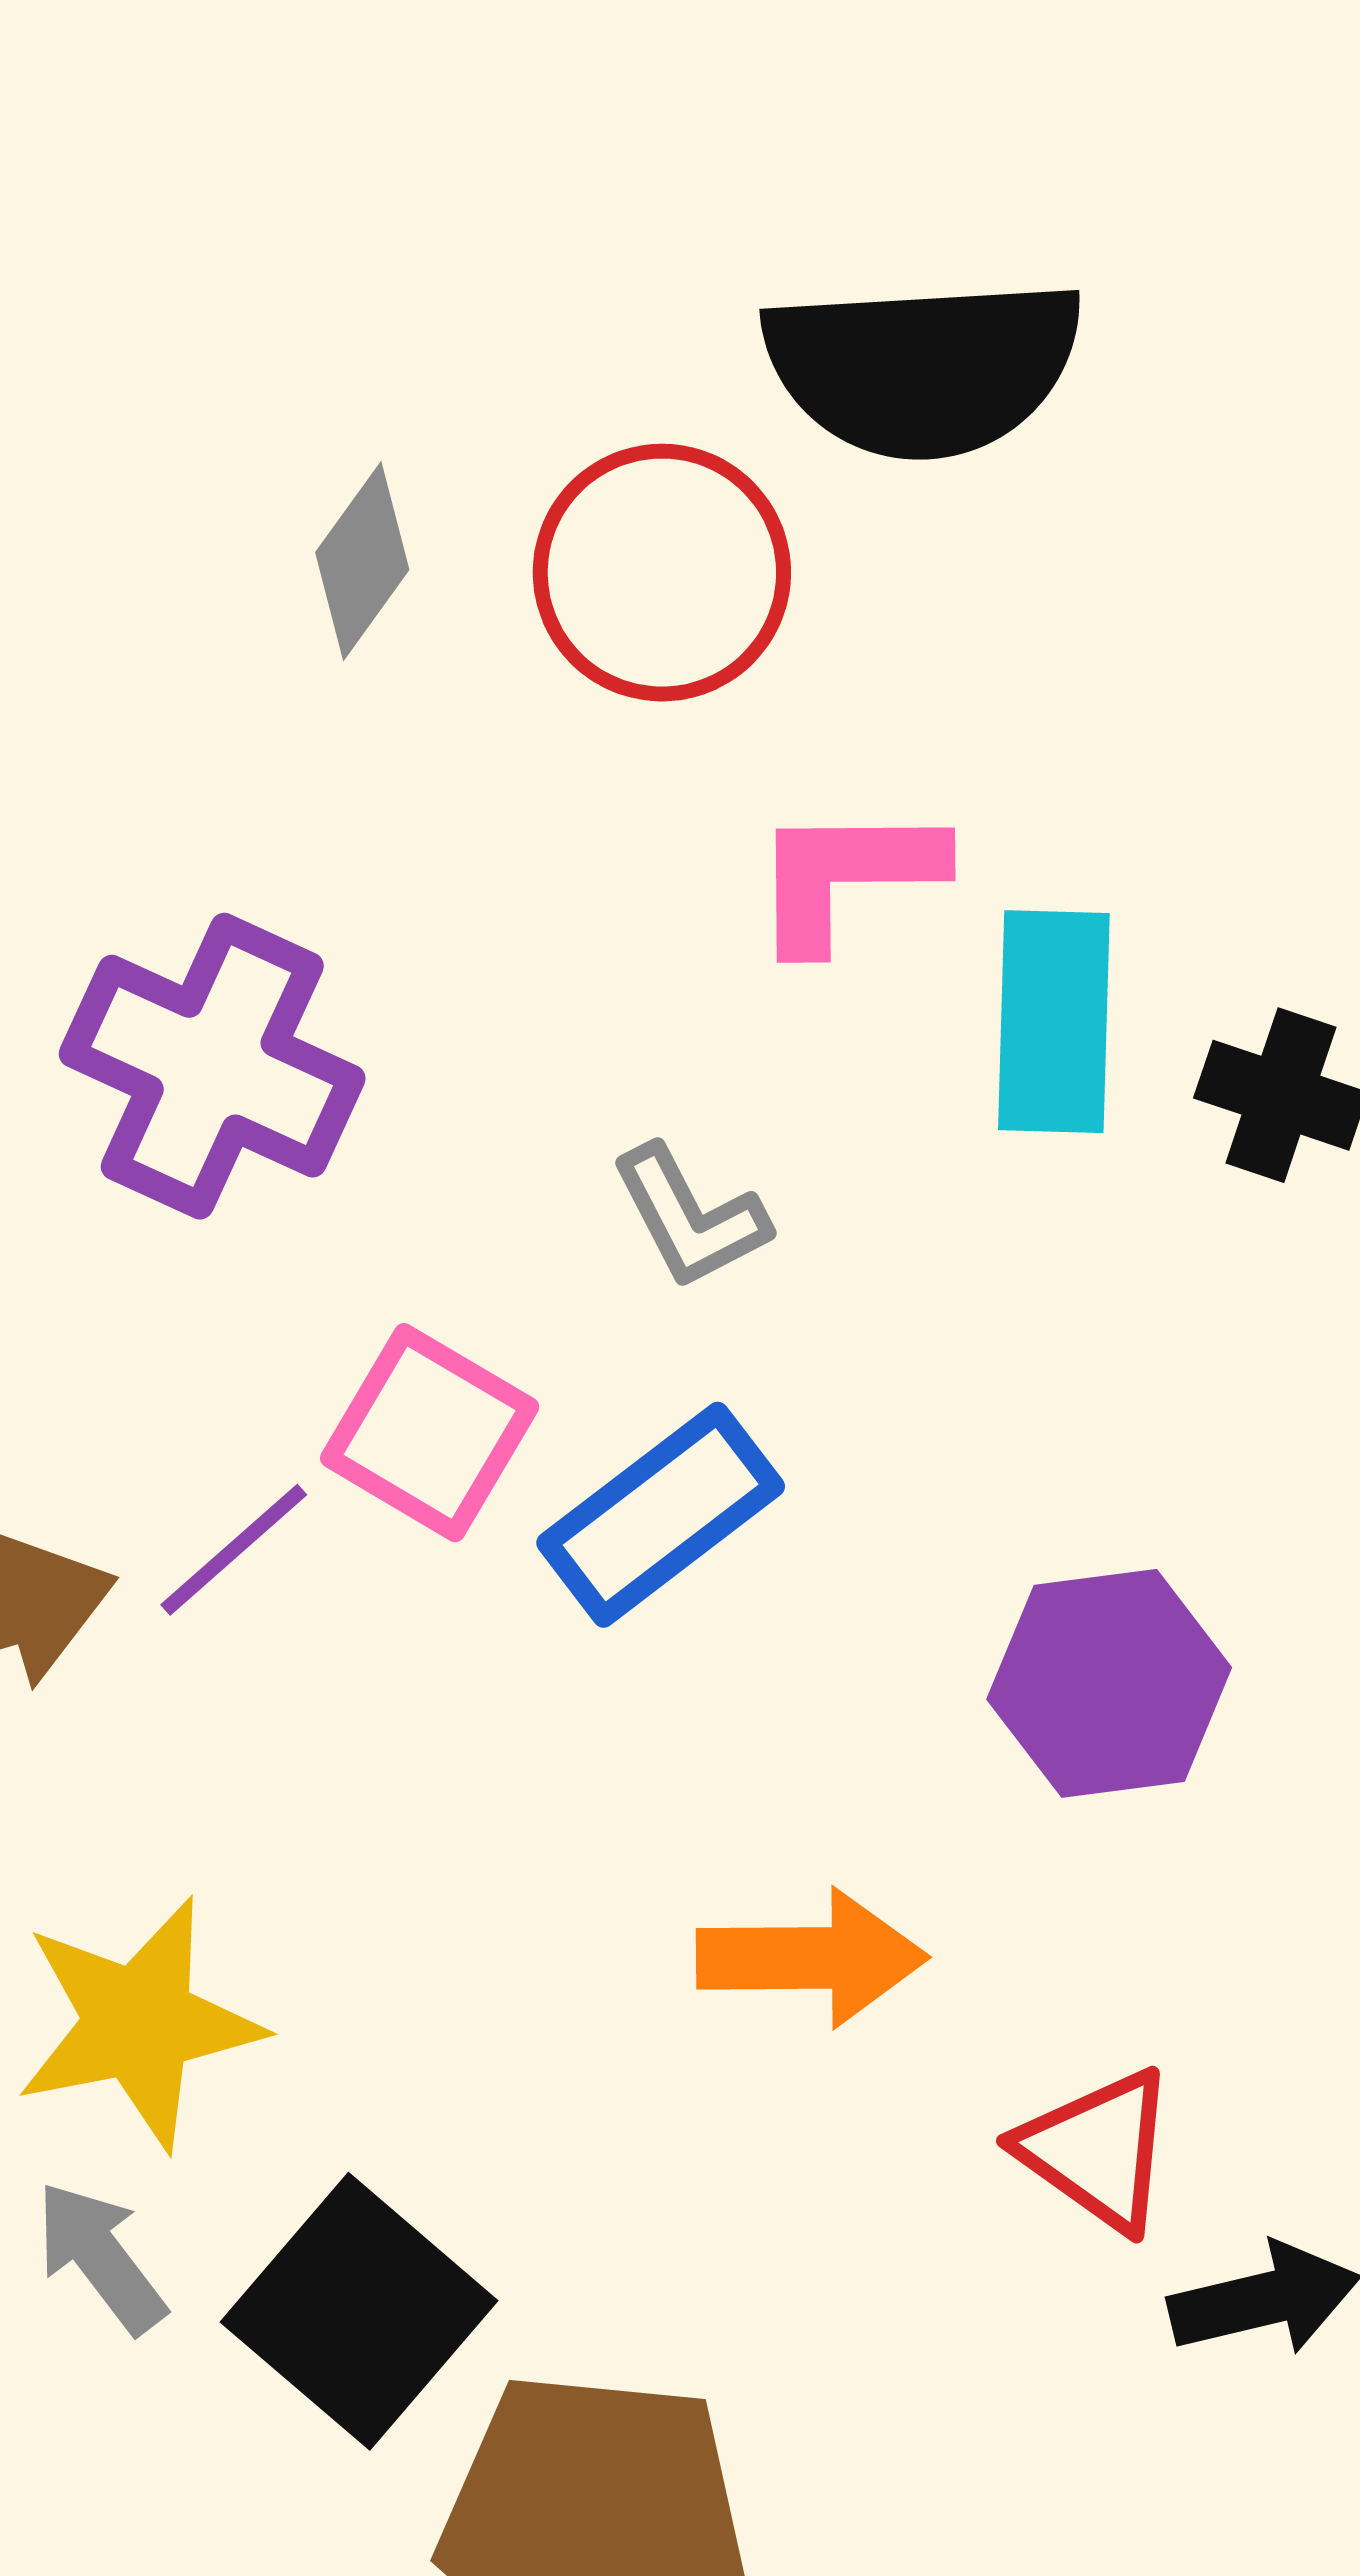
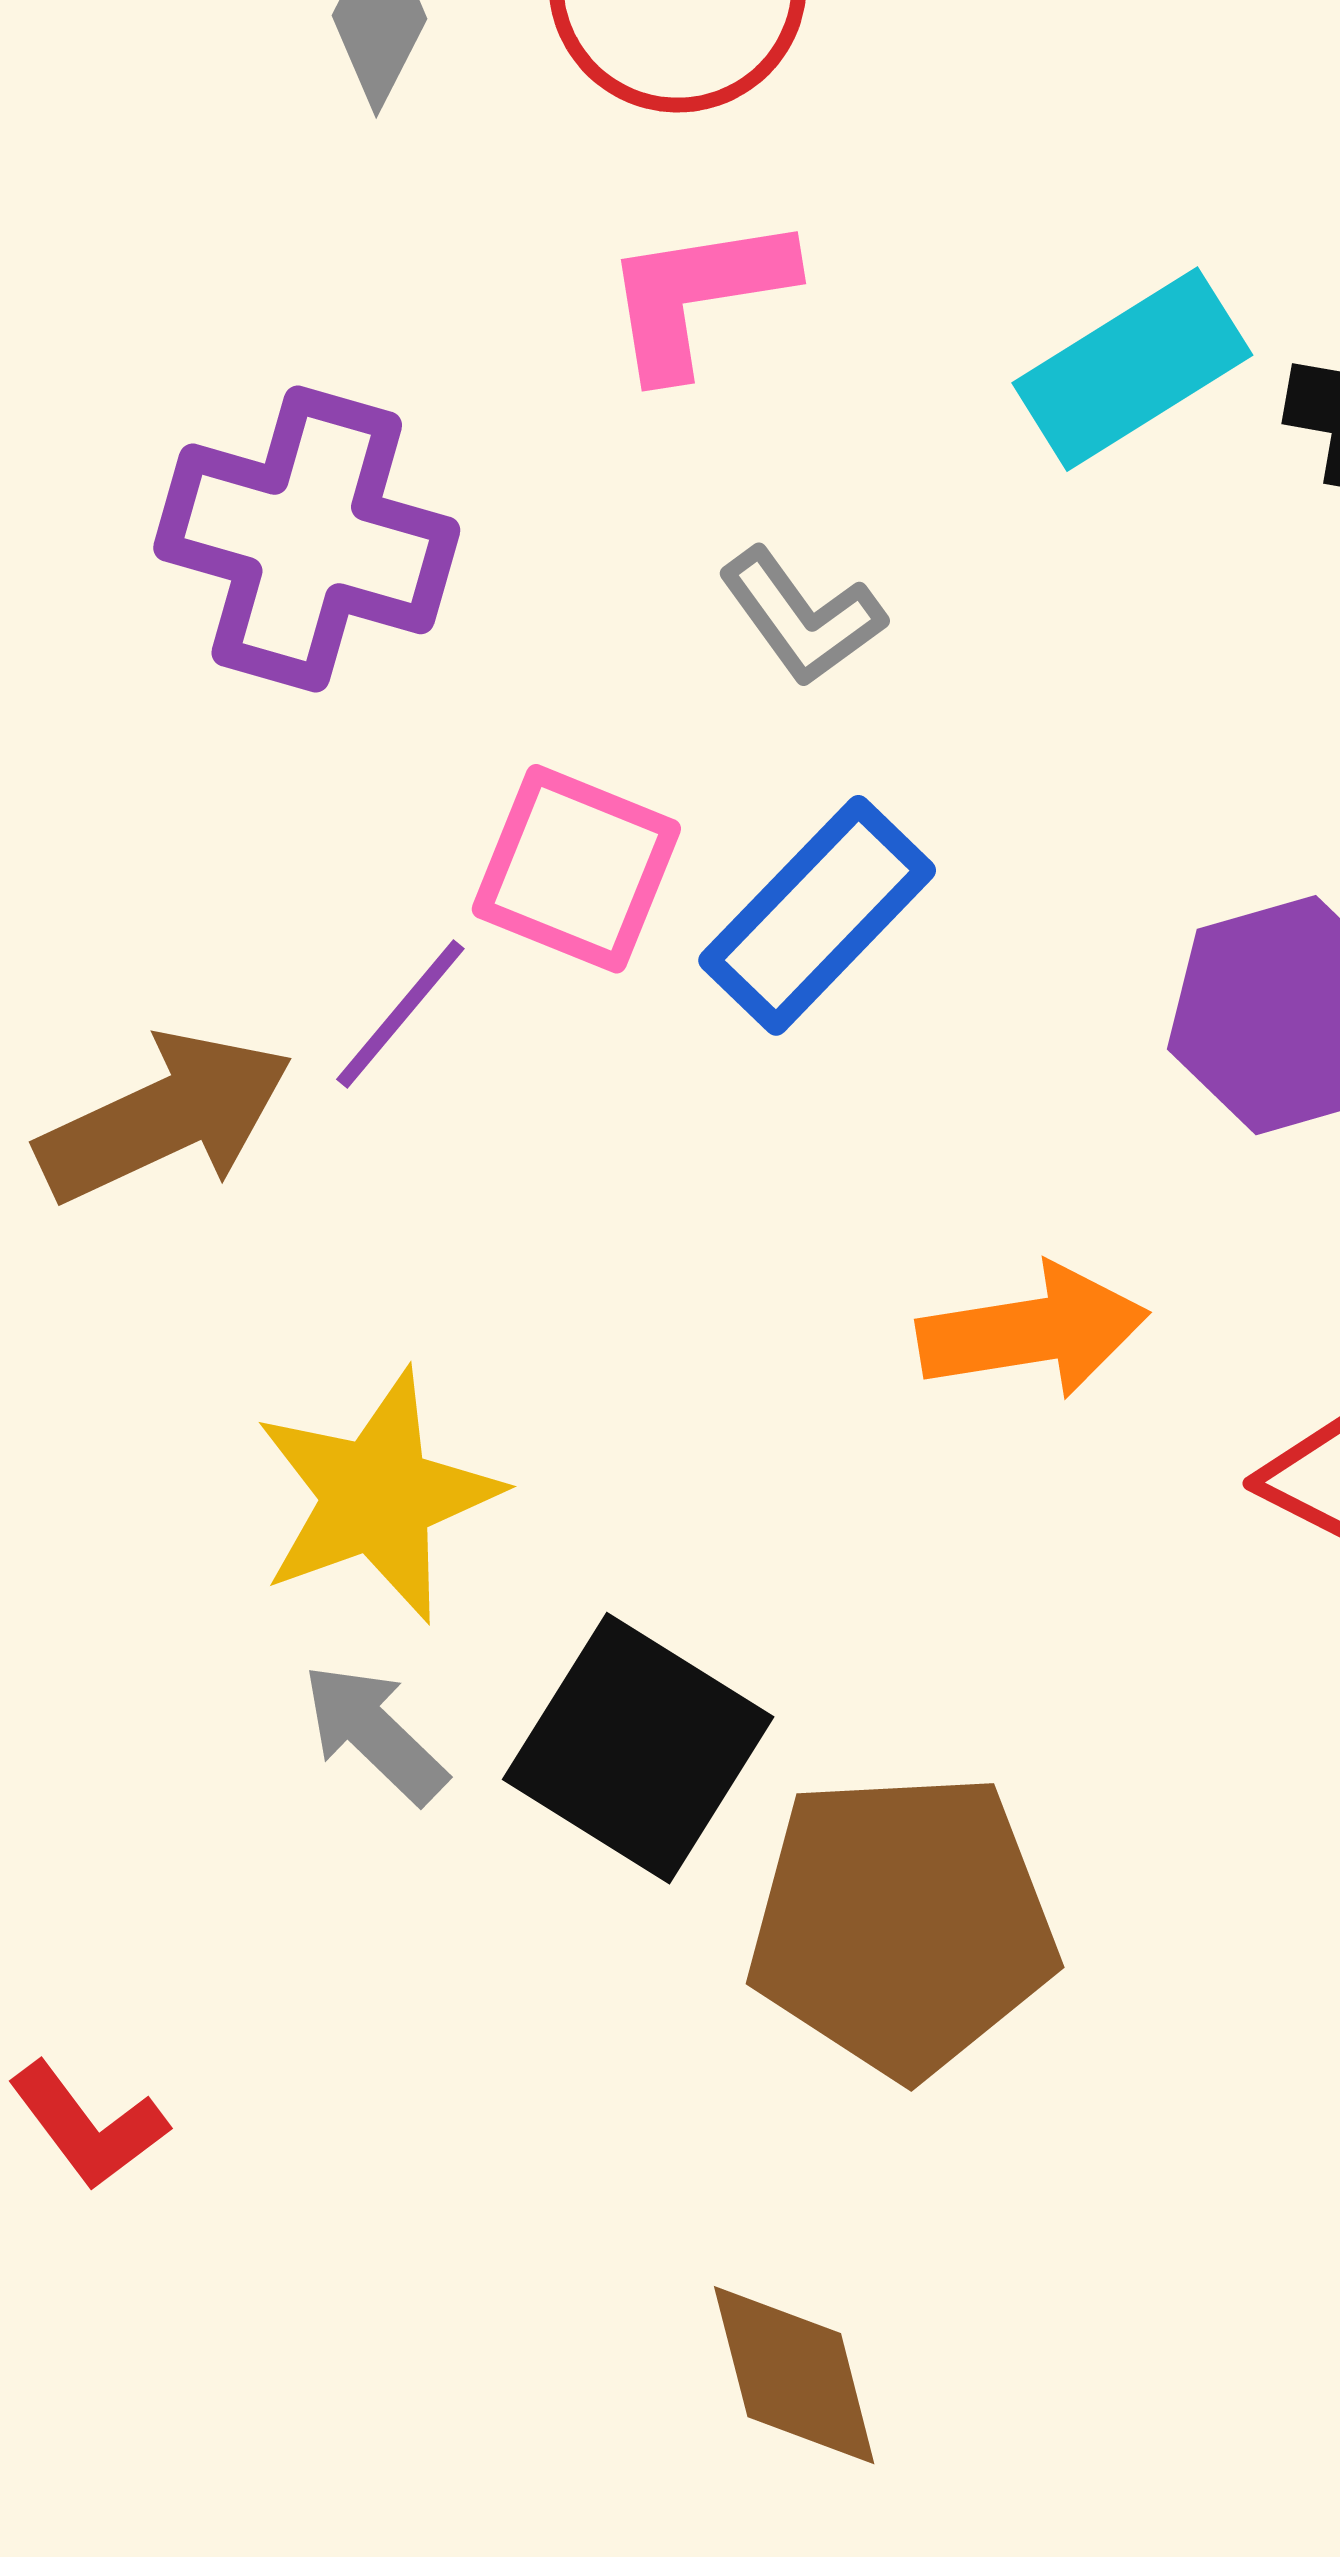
pink L-shape: (846, 876) -> (697, 295), moved
cyan rectangle: (1054, 1022) -> (1132, 369), turned 65

